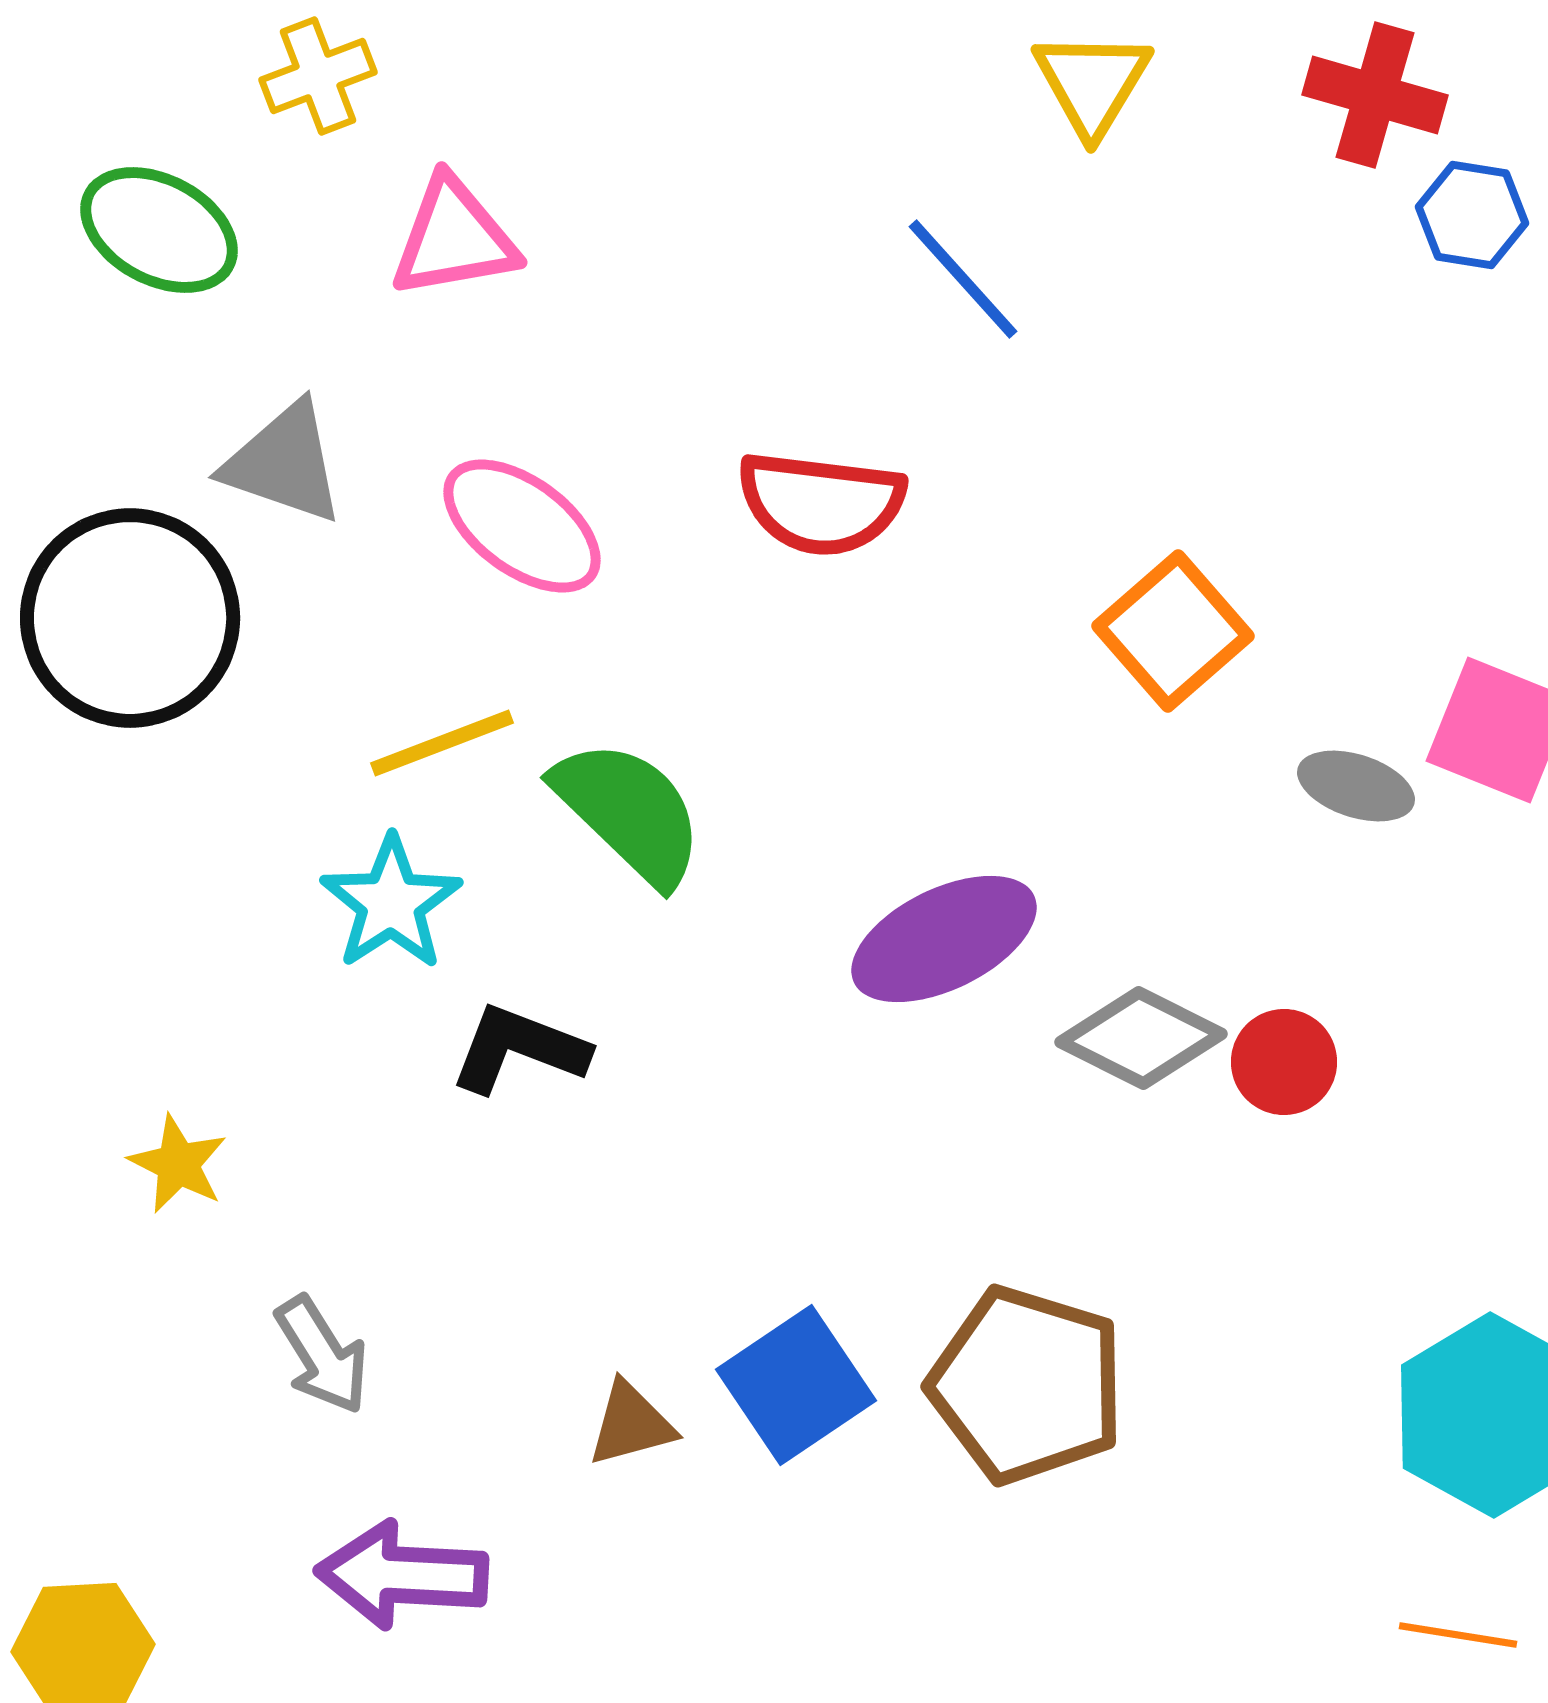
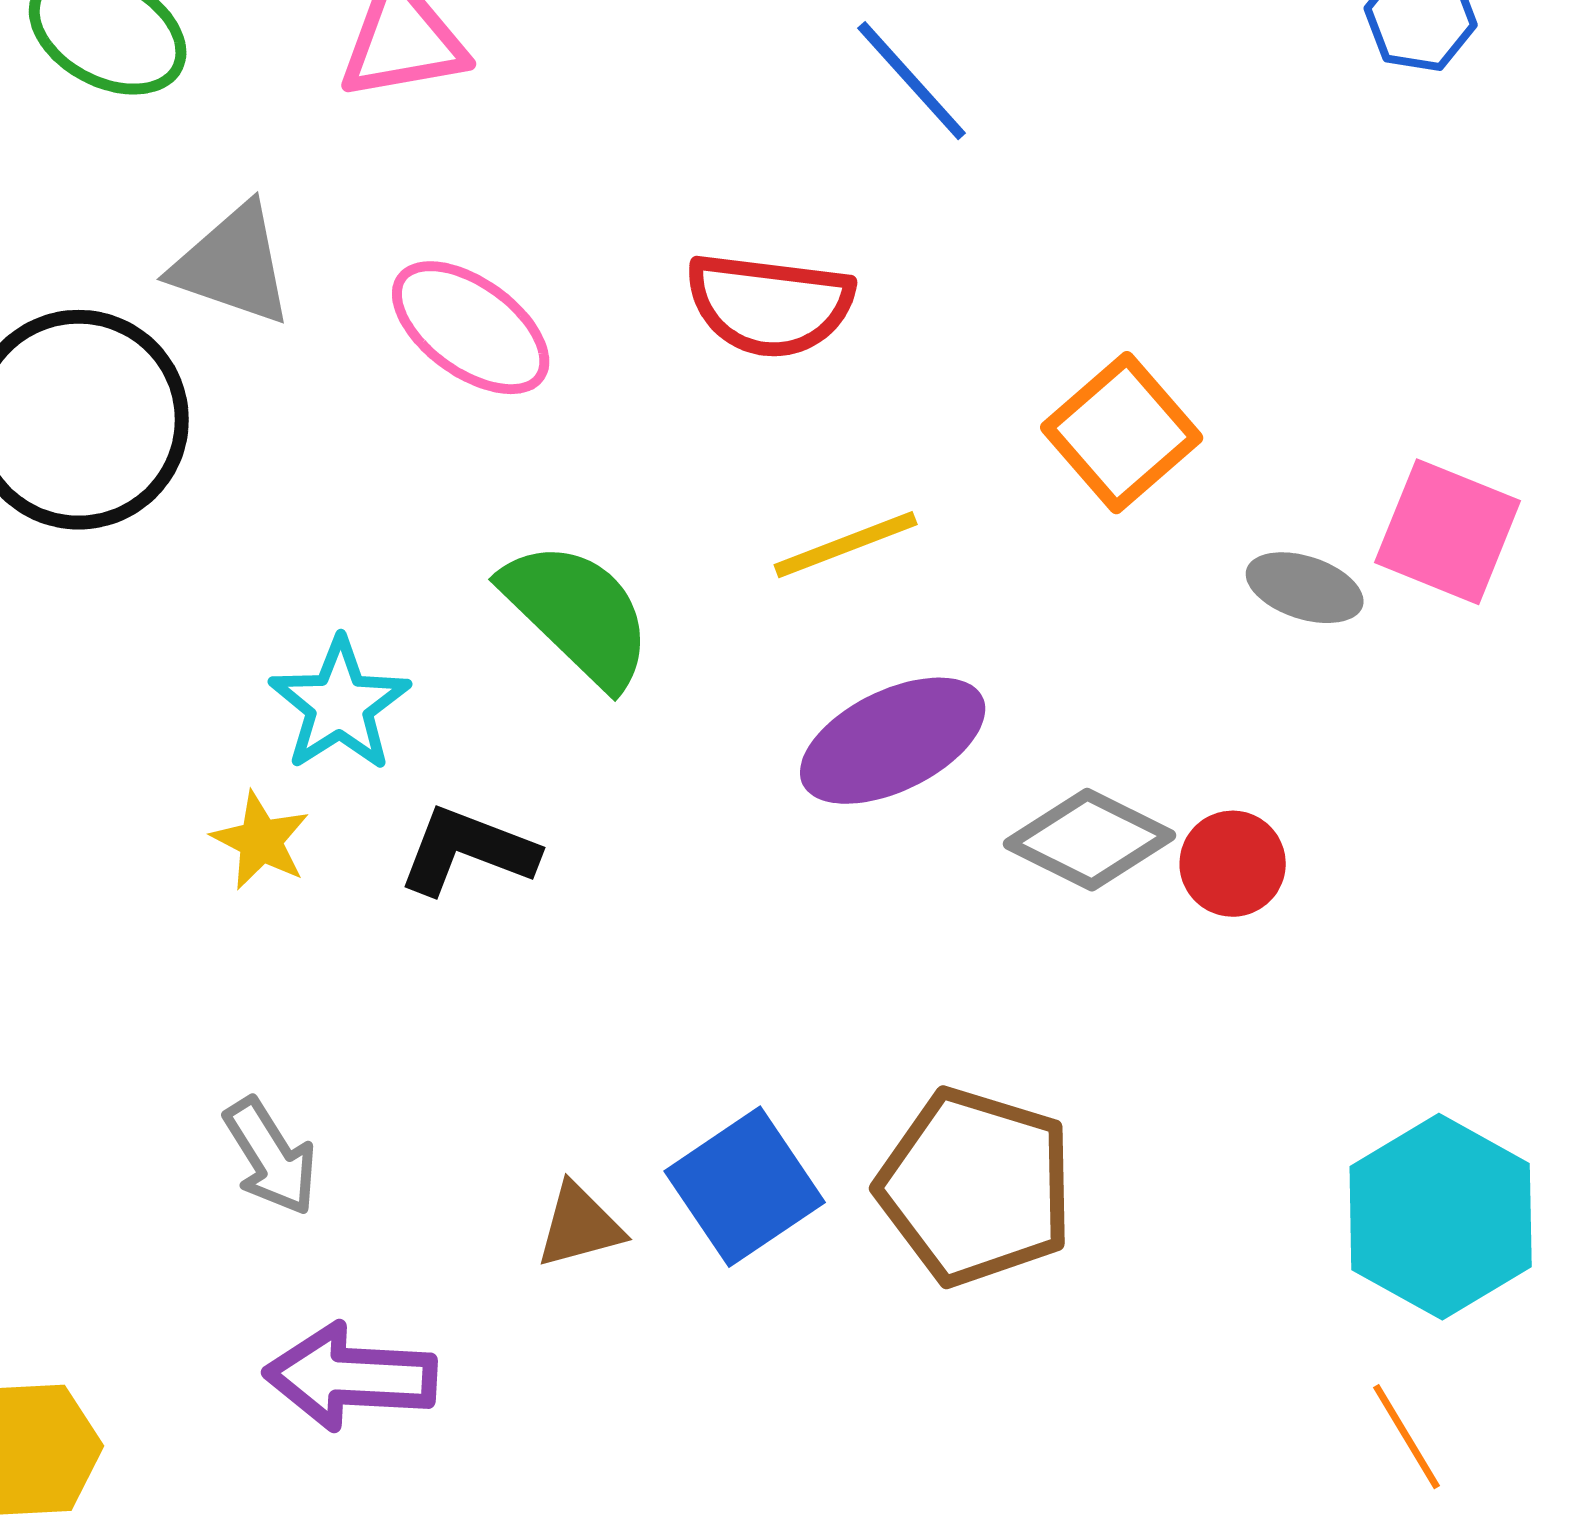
yellow line: (442, 743) -> (846, 545), moved
yellow star: (178, 1164) -> (261, 841), moved
orange line: (1458, 1635) -> (1407, 1437), turned 50

